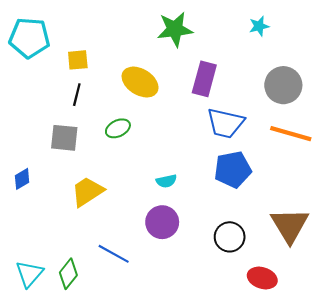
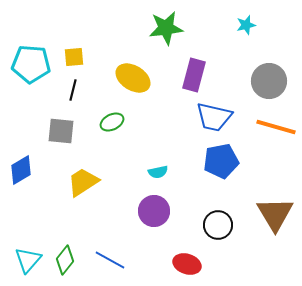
cyan pentagon: (29, 38) -> (31, 64), moved
blue diamond: (22, 179) -> (21, 170), size x1.4
blue line: (114, 254) -> (110, 260), moved
red ellipse: (262, 278) -> (187, 264), moved

